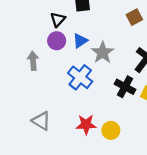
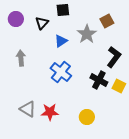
purple circle: (57, 41) -> (16, 19), moved
gray star: (103, 53) -> (87, 34), moved
red star: (86, 124) -> (50, 112), moved

